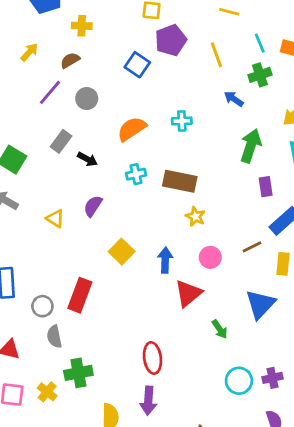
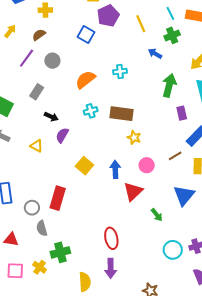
black arrow: (87, 159) -> (51, 117), moved

